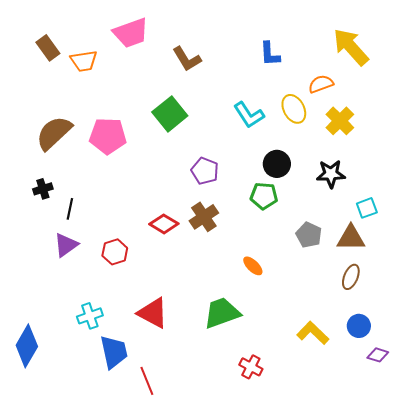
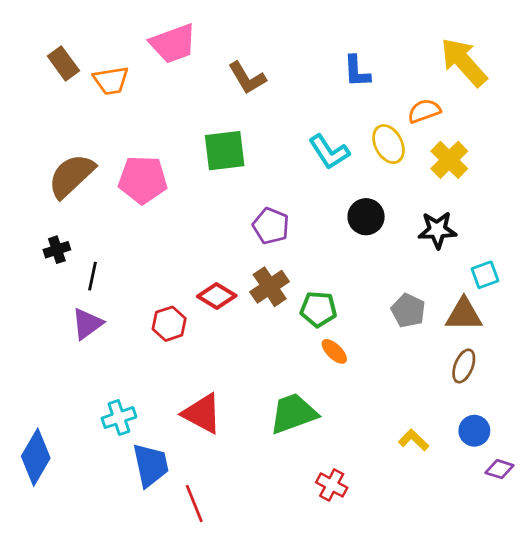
green square: (170, 114) -> (225, 151), turned 32
green pentagon: (264, 196) -> (318, 309), moved
red hexagon: (115, 252) -> (169, 324), moved
yellow L-shape: (313, 333) -> (414, 440), size x0.7

